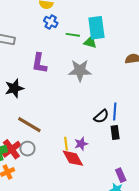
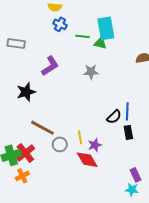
purple L-shape: (39, 63) -> (50, 66), turned -130
gray star: (80, 70) -> (91, 72), size x0.7
yellow line: (66, 144) -> (80, 137), moved
gray circle: (27, 149) -> (60, 144), moved

